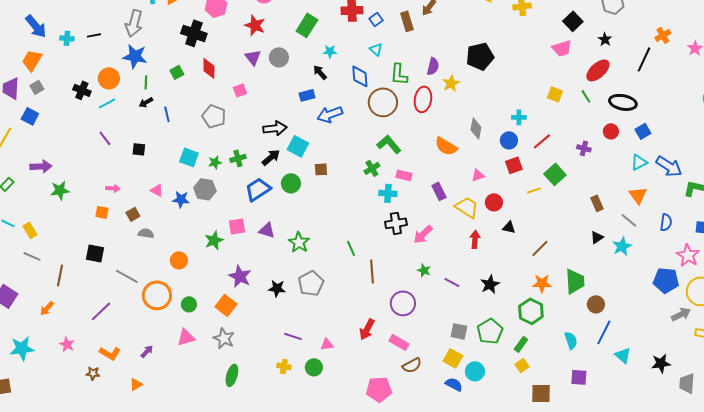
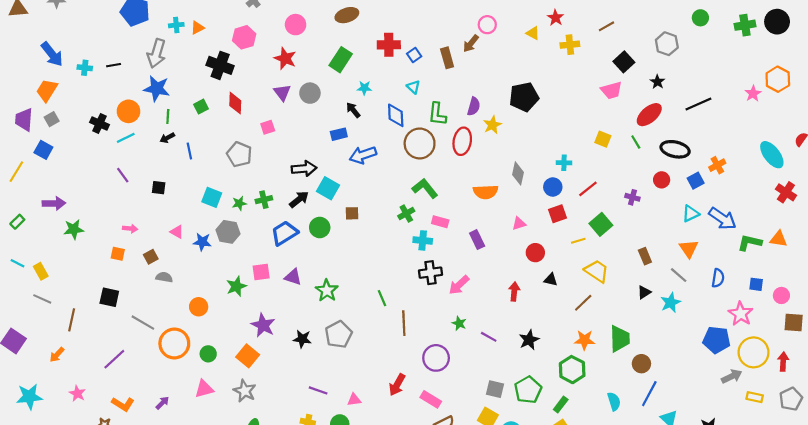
orange cross: (663, 35) -> (717, 165), moved
black line: (644, 59) -> (698, 104), turned 40
orange semicircle: (446, 146) -> (486, 192), turned -35
yellow trapezoid: (467, 207) -> (597, 271), moved

